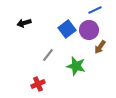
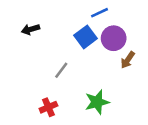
blue line: (95, 10) -> (100, 13), moved
green star: (76, 66) -> (97, 102), moved, turned -30

